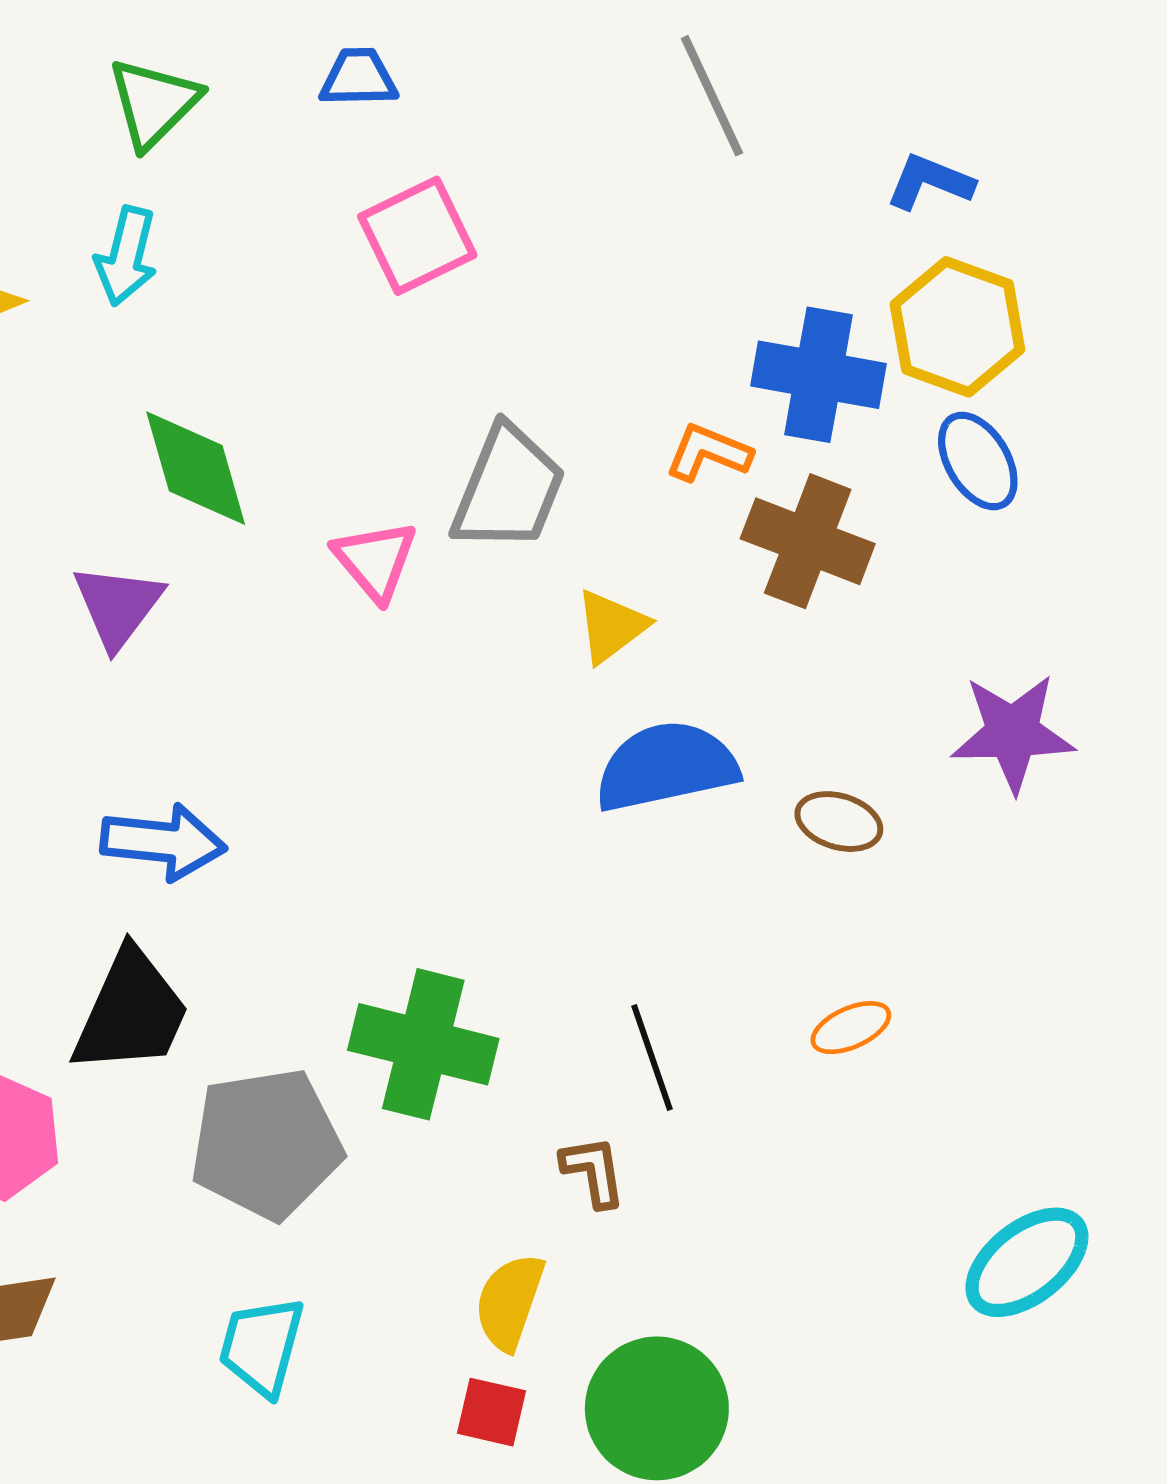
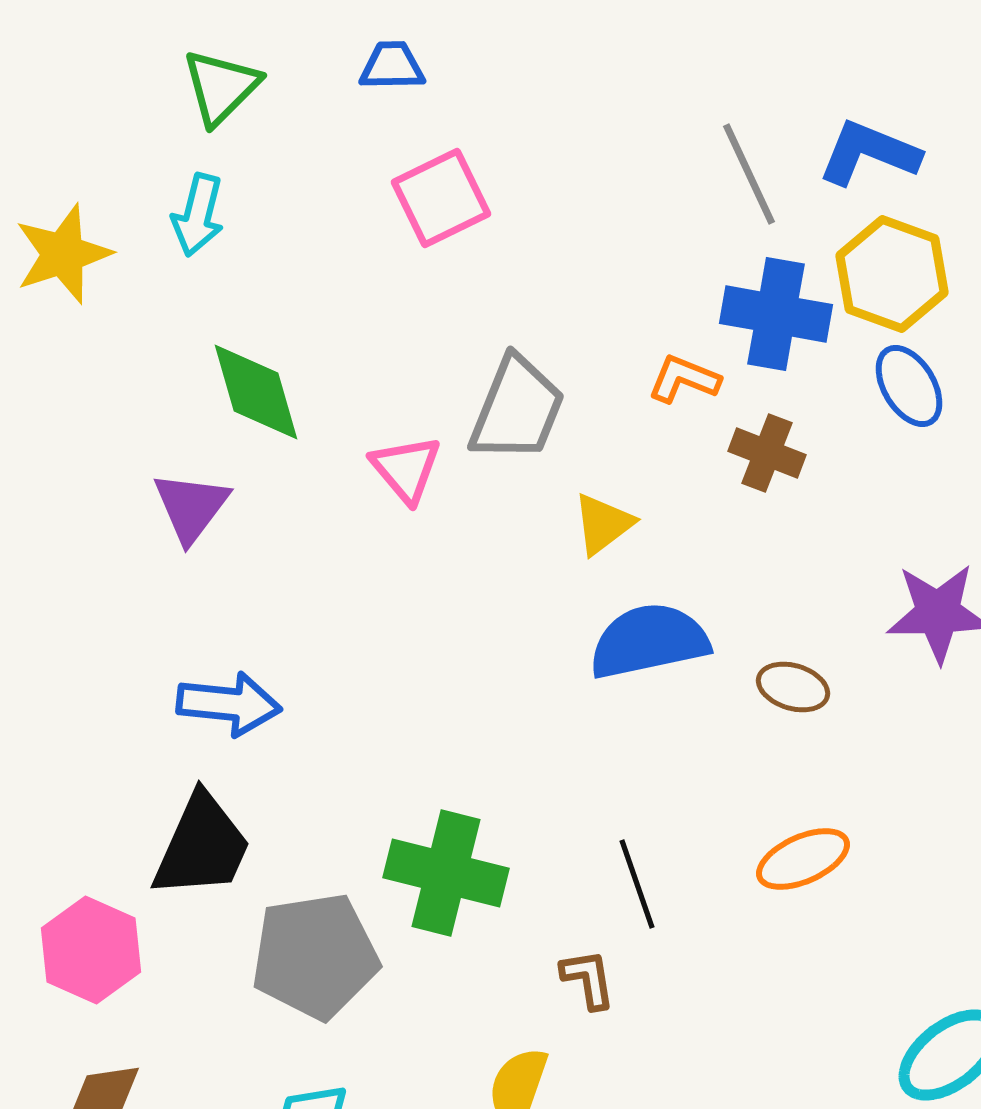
gray line: (712, 96) -> (749, 174), moved
blue L-shape: (930, 182) -> (869, 153), size x1.4
brown cross: (808, 541) -> (767, 453), size x0.7
orange ellipse: (851, 1028) -> (803, 859), size x1.4

